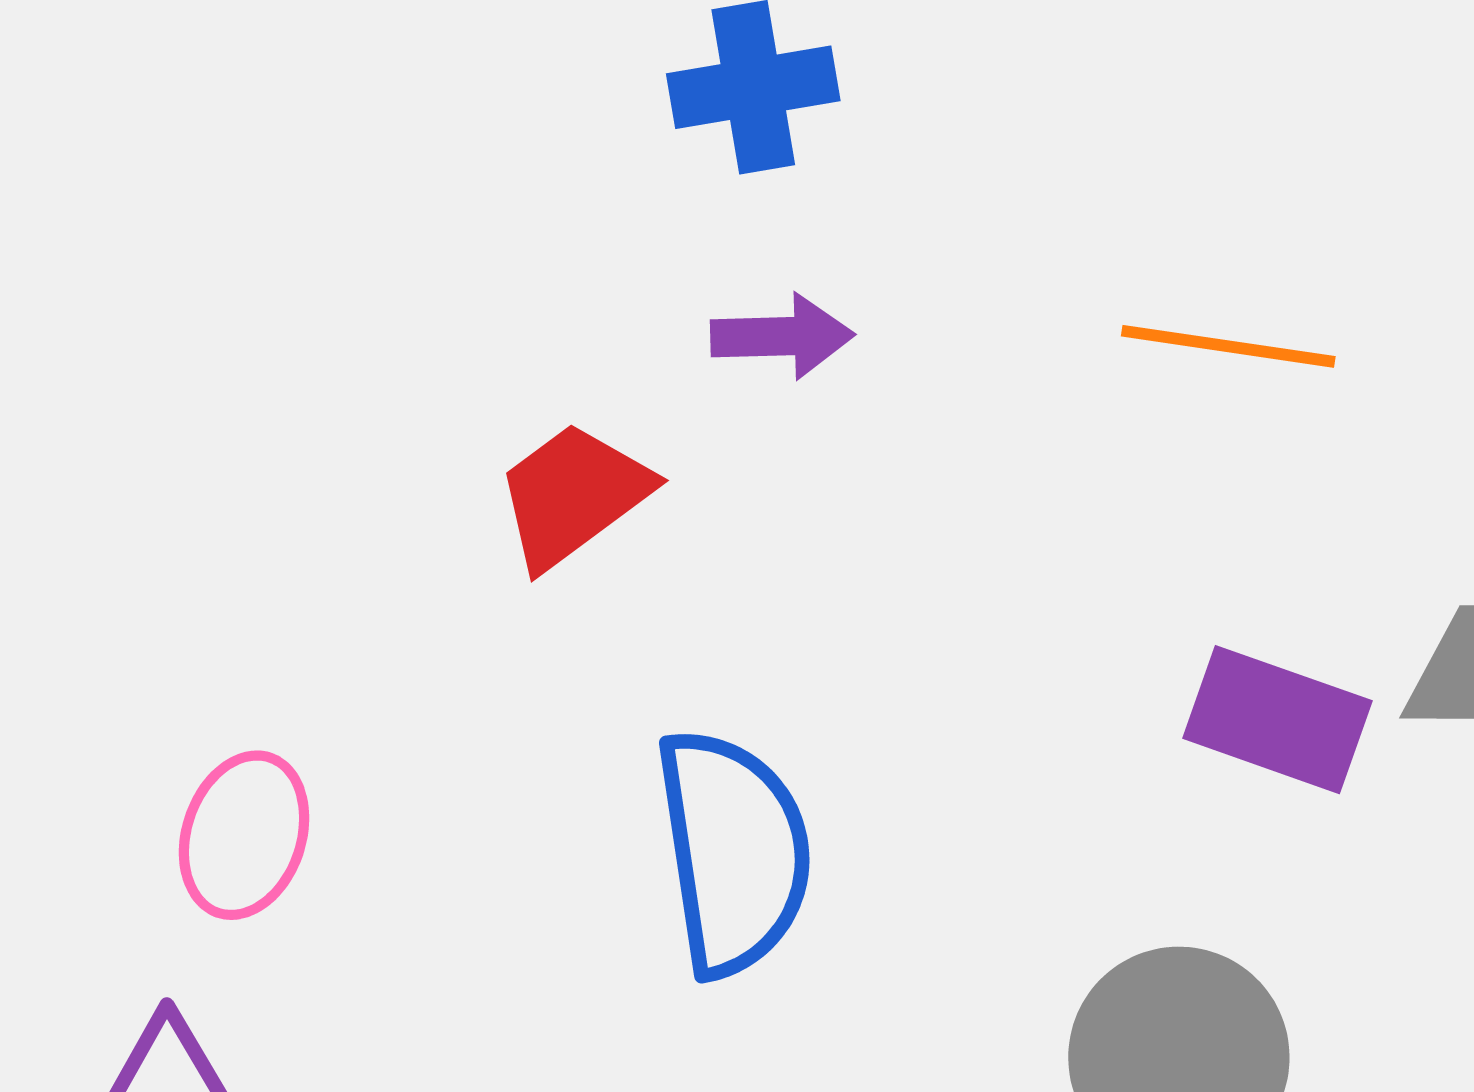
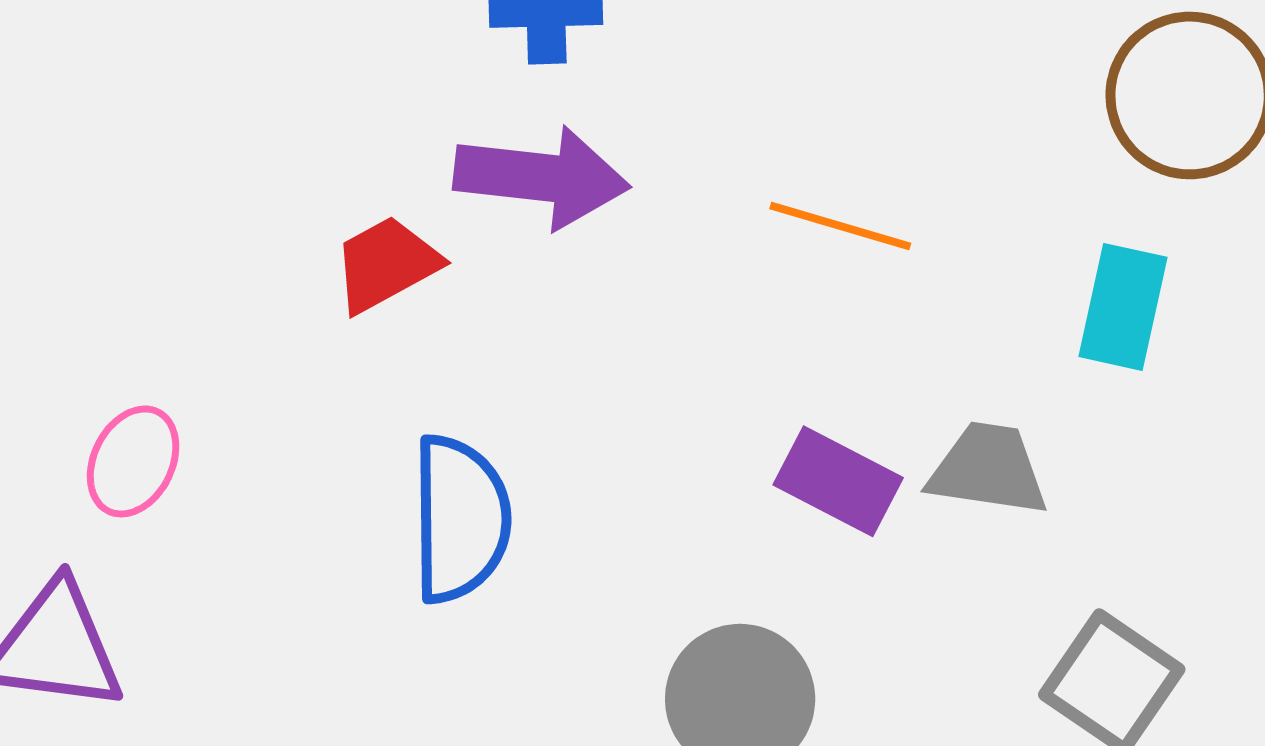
purple arrow: (782, 336) -> (542, 177), size x1.8

